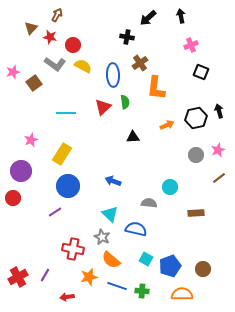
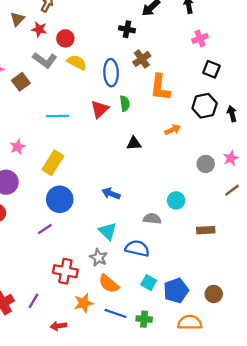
black hexagon: (196, 118) -> (205, 106), moved

